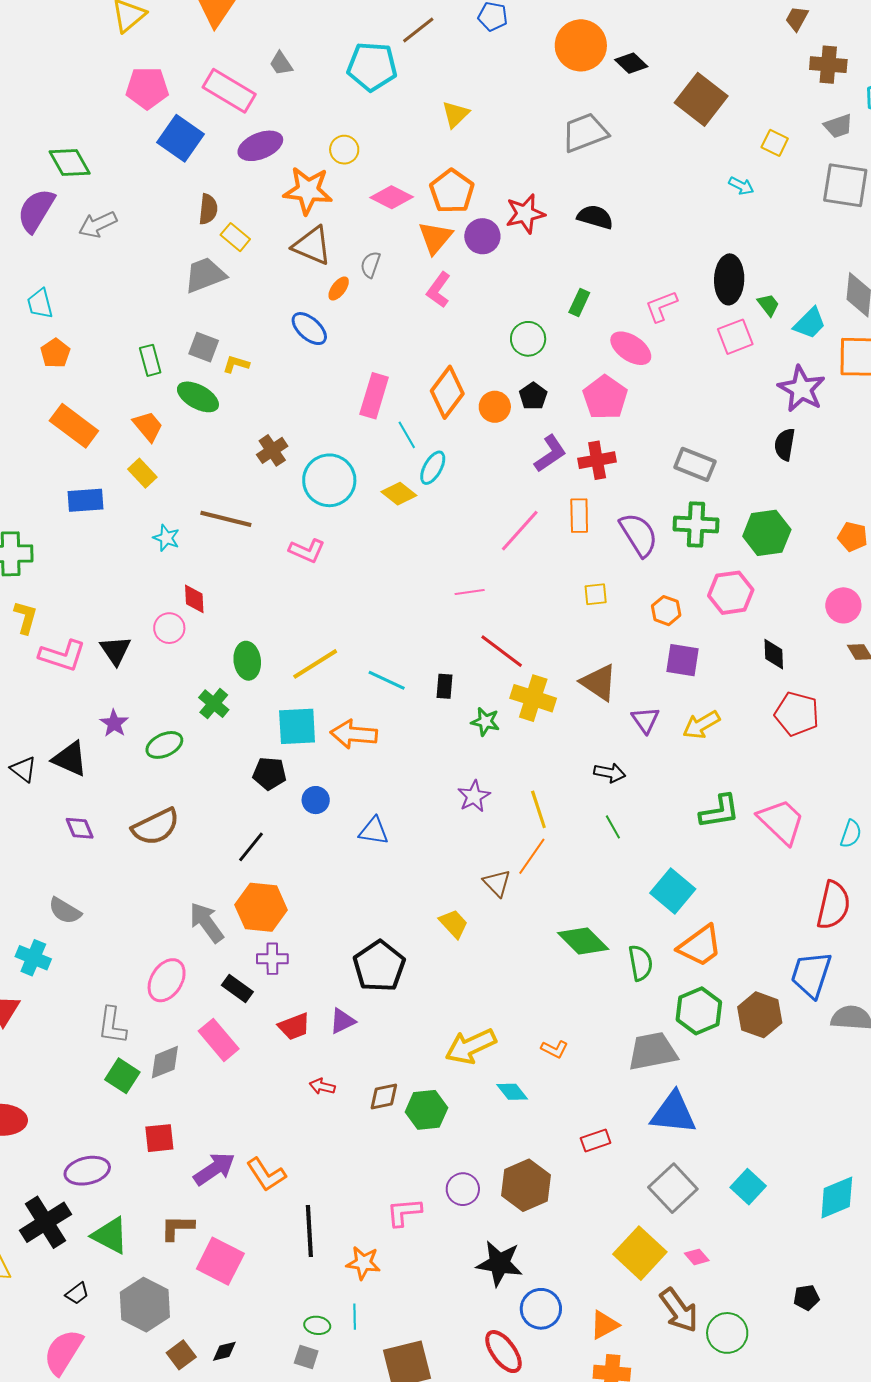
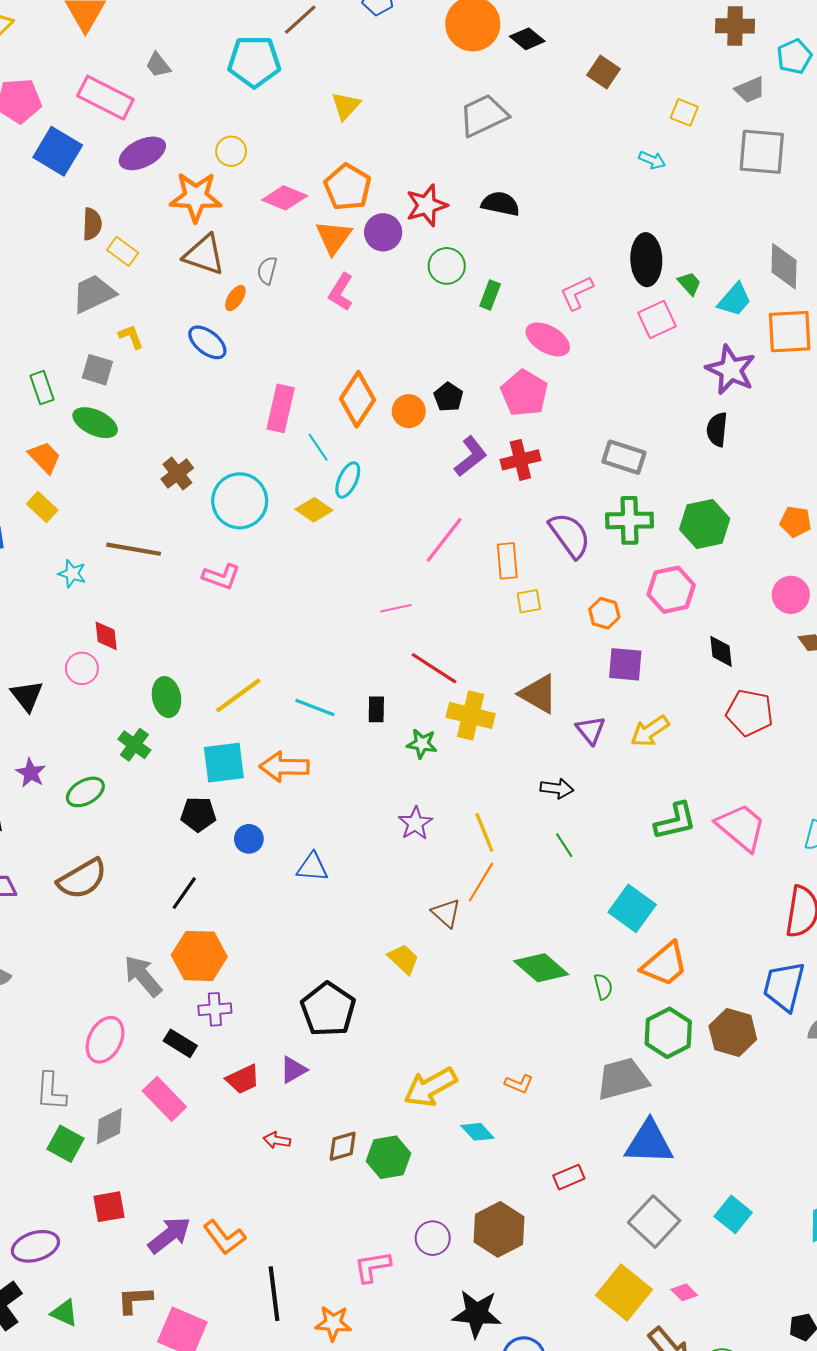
brown square: (701, 99) -> (603, 72), size x0.6
green circle: (528, 339) -> (447, 266), moved
yellow L-shape: (236, 364) -> (131, 337), moved, turned 56
orange rectangle: (579, 516) -> (507, 561), moved
green semicircle: (640, 963) -> (603, 987), size x0.7
green triangle: (110, 1235) -> (64, 1313), size x0.7

